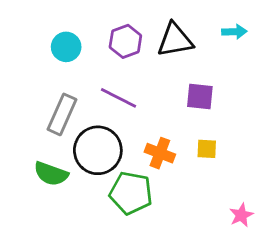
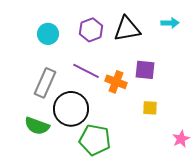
orange cross: (160, 153) -> (116, 82), moved
pink star: (241, 215) -> (181, 139), moved

